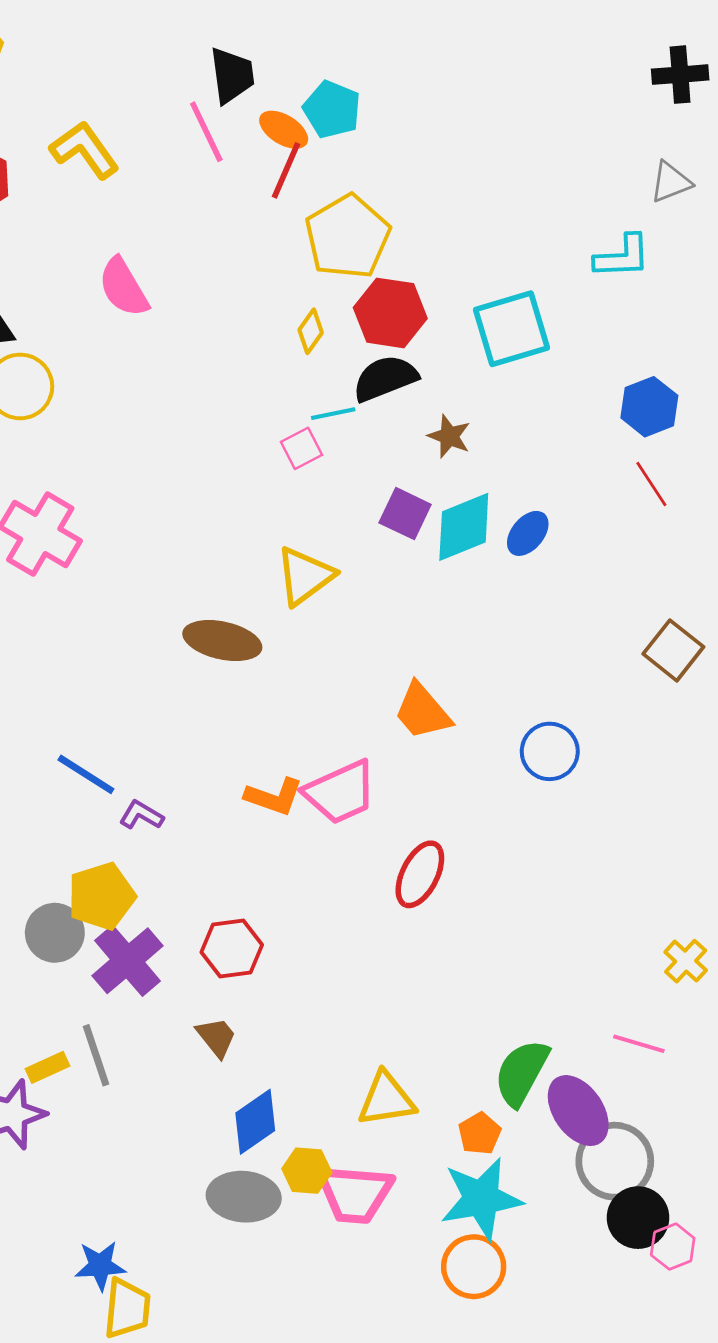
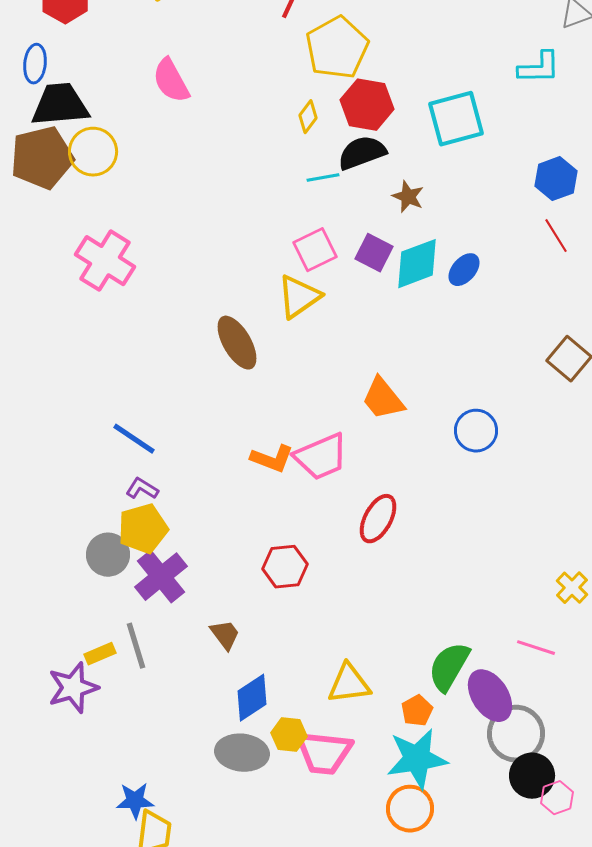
pink square: (301, 448) -> (315, 250), moved, size x1.4
brown ellipse: (222, 641) -> (237, 343), turned 46
purple L-shape: (141, 815) -> (142, 489), moved
red hexagon: (232, 949) -> (285, 567), moved

